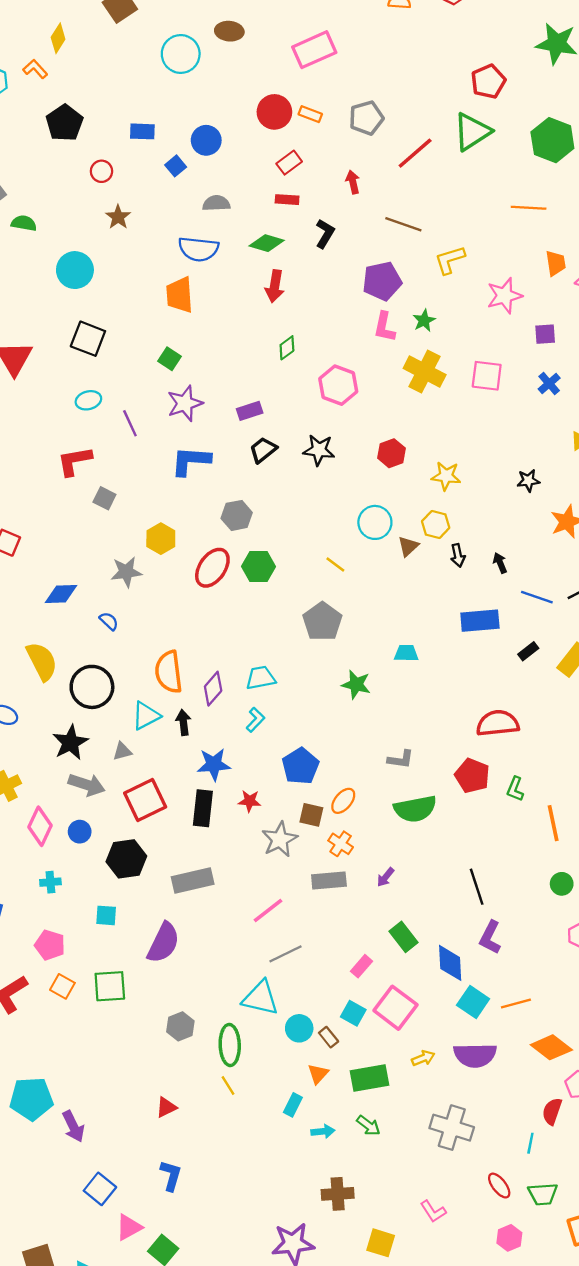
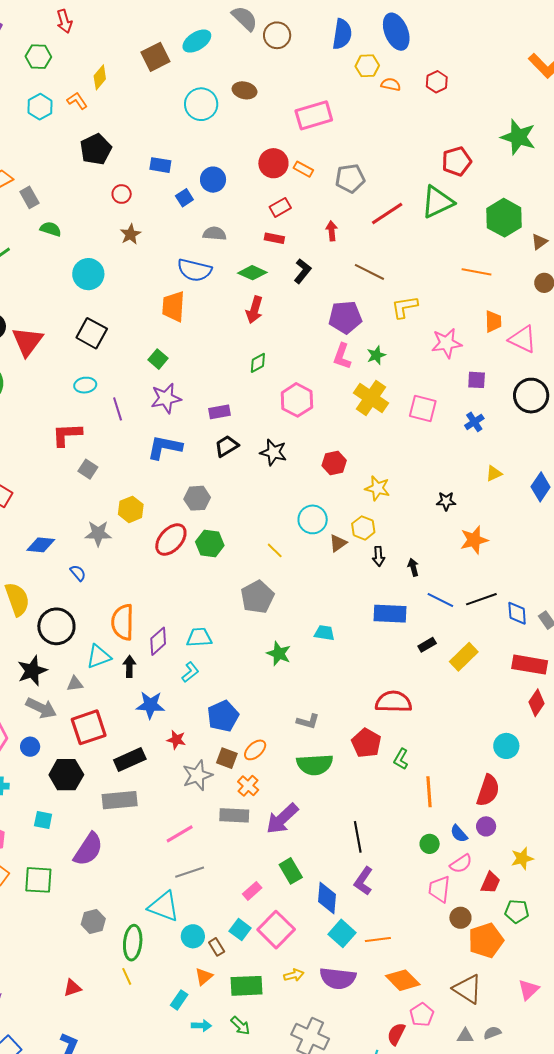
black rectangle: (203, 808) -> (130, 759), moved, turned 52
purple arrow: (386, 877) -> (282, 819), size x2.0

